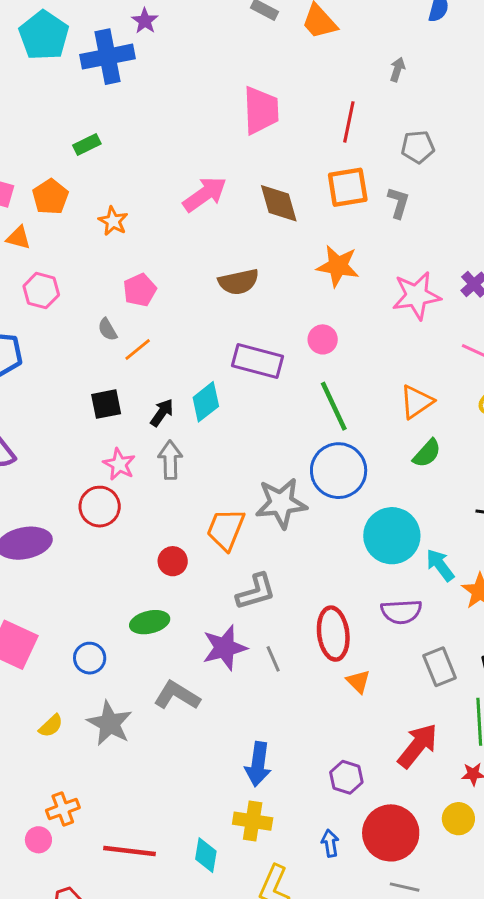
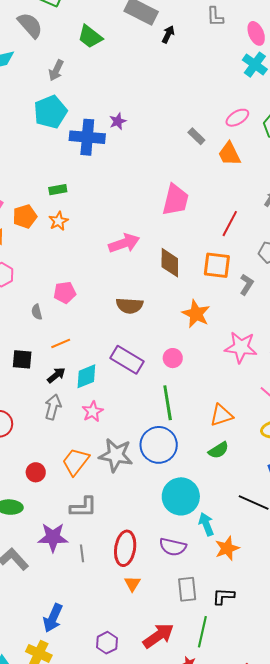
orange star: (113, 221) -> (58, 221), moved
orange line: (138, 349) -> (61, 343), moved
pink star: (119, 464) -> (93, 412), moved

